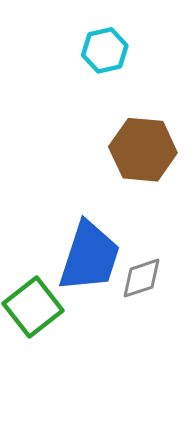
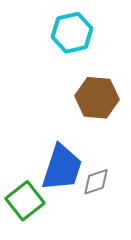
cyan hexagon: (105, 50) -> (72, 33), size x1.4

